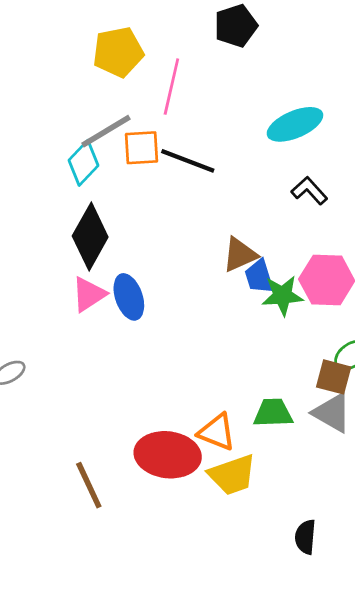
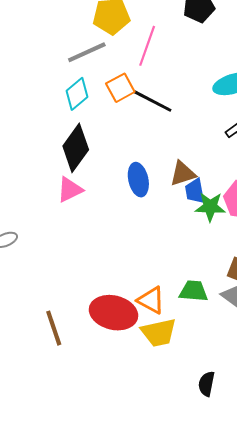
gray line: (106, 131) -> (87, 52), moved
orange square: (142, 148) -> (120, 88), turned -32
blue ellipse: (129, 297) -> (138, 180), moved

